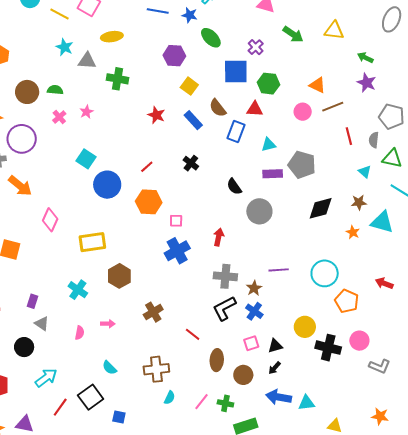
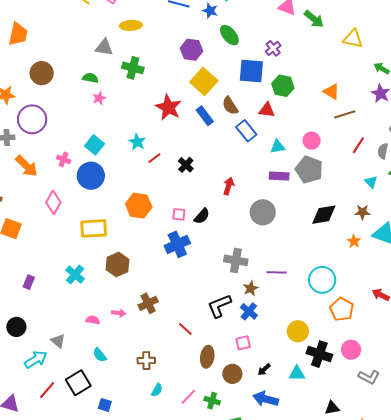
green arrow: (293, 34) -> (314, 19), moved
cyan star: (65, 47) -> (137, 142), moved
yellow square: (189, 86) -> (204, 81), size x1.5
green semicircle: (55, 90) -> (90, 78), moved
pink circle: (303, 112) -> (312, 141), moved
red star: (156, 115) -> (168, 107), size x1.5
pink cross: (59, 117) -> (64, 159), moved, turned -32
blue rectangle: (236, 132) -> (246, 131), turned -65
red line: (349, 136) -> (358, 145), turned 42
black cross: (191, 163) -> (186, 165), moved
blue circle: (107, 185) -> (91, 176), moved
black semicircle: (234, 187) -> (202, 216), moved, turned -108
orange hexagon: (149, 202) -> (139, 206), moved
red arrow: (219, 237) -> (229, 186), moved
gray cross: (225, 276) -> (236, 260), moved
gray triangle: (42, 324) -> (58, 341), moved
pink arrow: (108, 324) -> (119, 313), moved
pink semicircle: (80, 333) -> (93, 320), moved, turned -96
black triangle: (275, 346) -> (332, 408), moved
brown cross: (156, 369) -> (146, 361), size x0.7
cyan triangle: (306, 403) -> (297, 373), moved

